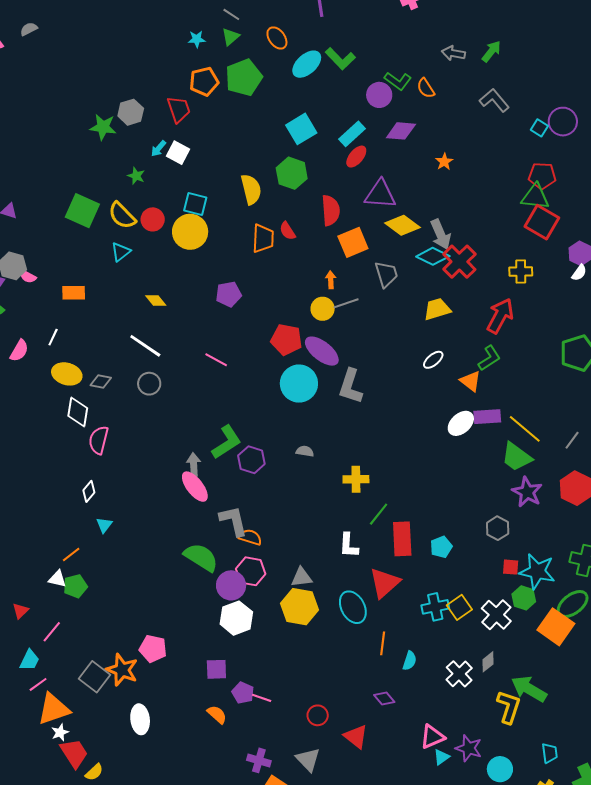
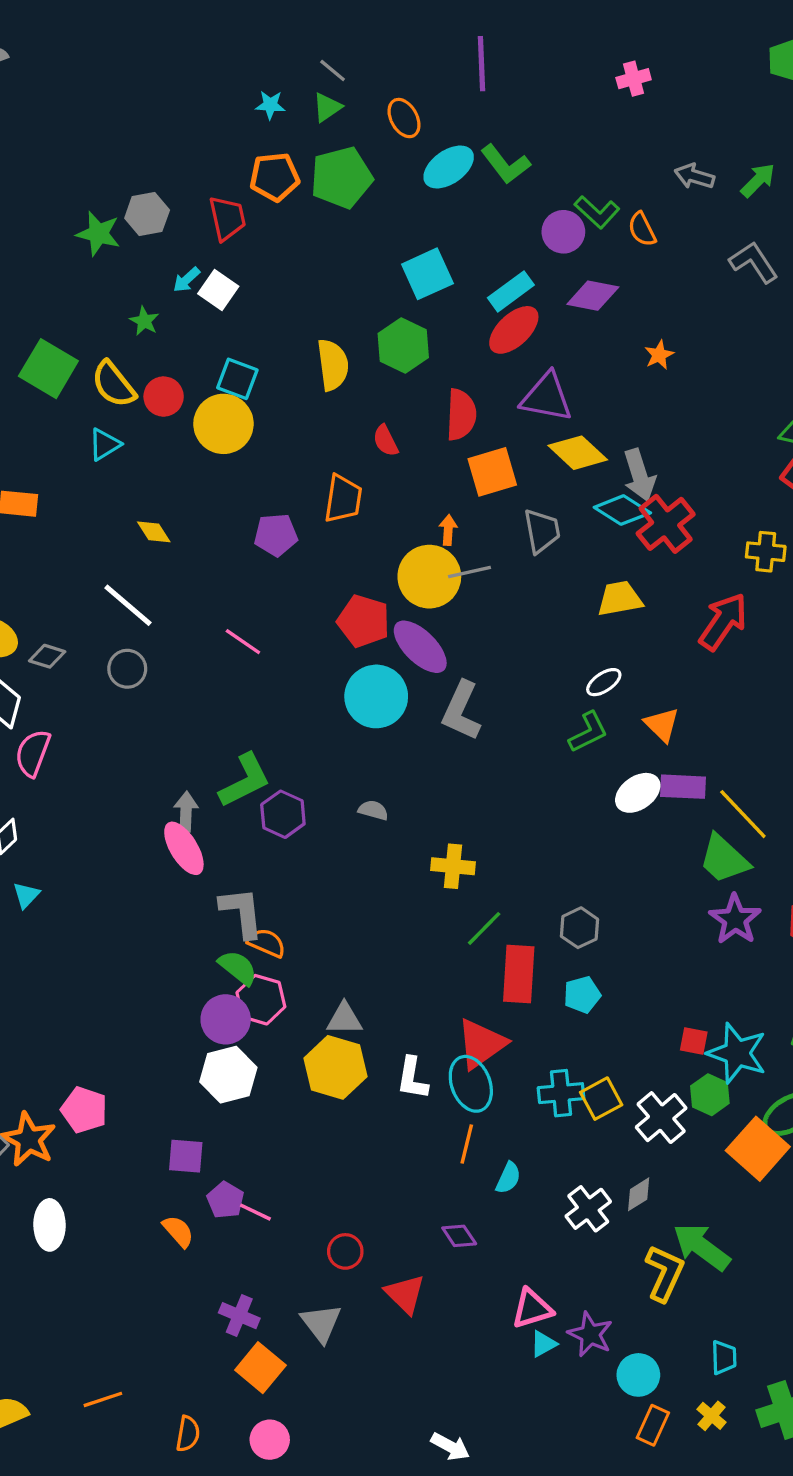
red ellipse: (356, 157) -> (514, 330), size x1.4
orange trapezoid: (263, 238) -> (343, 499), moved
yellow circle: (323, 309) -> (429, 577), size x1.6
green L-shape: (489, 358) -> (588, 732), moved
gray hexagon: (498, 528) -> (579, 928), moved
white L-shape: (349, 545) -> (412, 1078), moved
green semicircle: (201, 557) -> (238, 968), moved, size x0.7
cyan ellipse: (353, 607) -> (471, 1084), moved

